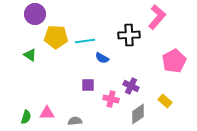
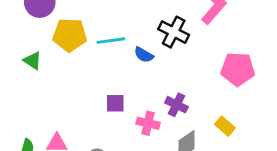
black cross: (129, 35) -> (174, 32), turned 30
blue semicircle: (102, 58) -> (144, 55), moved
pink pentagon: (174, 61) -> (238, 69), turned 30

